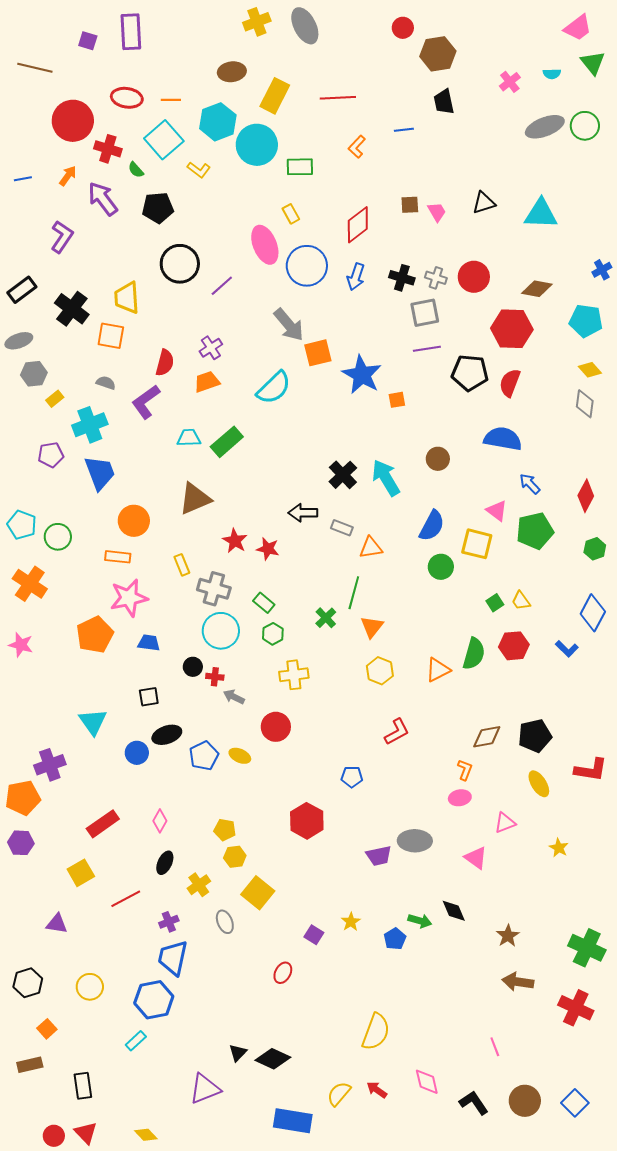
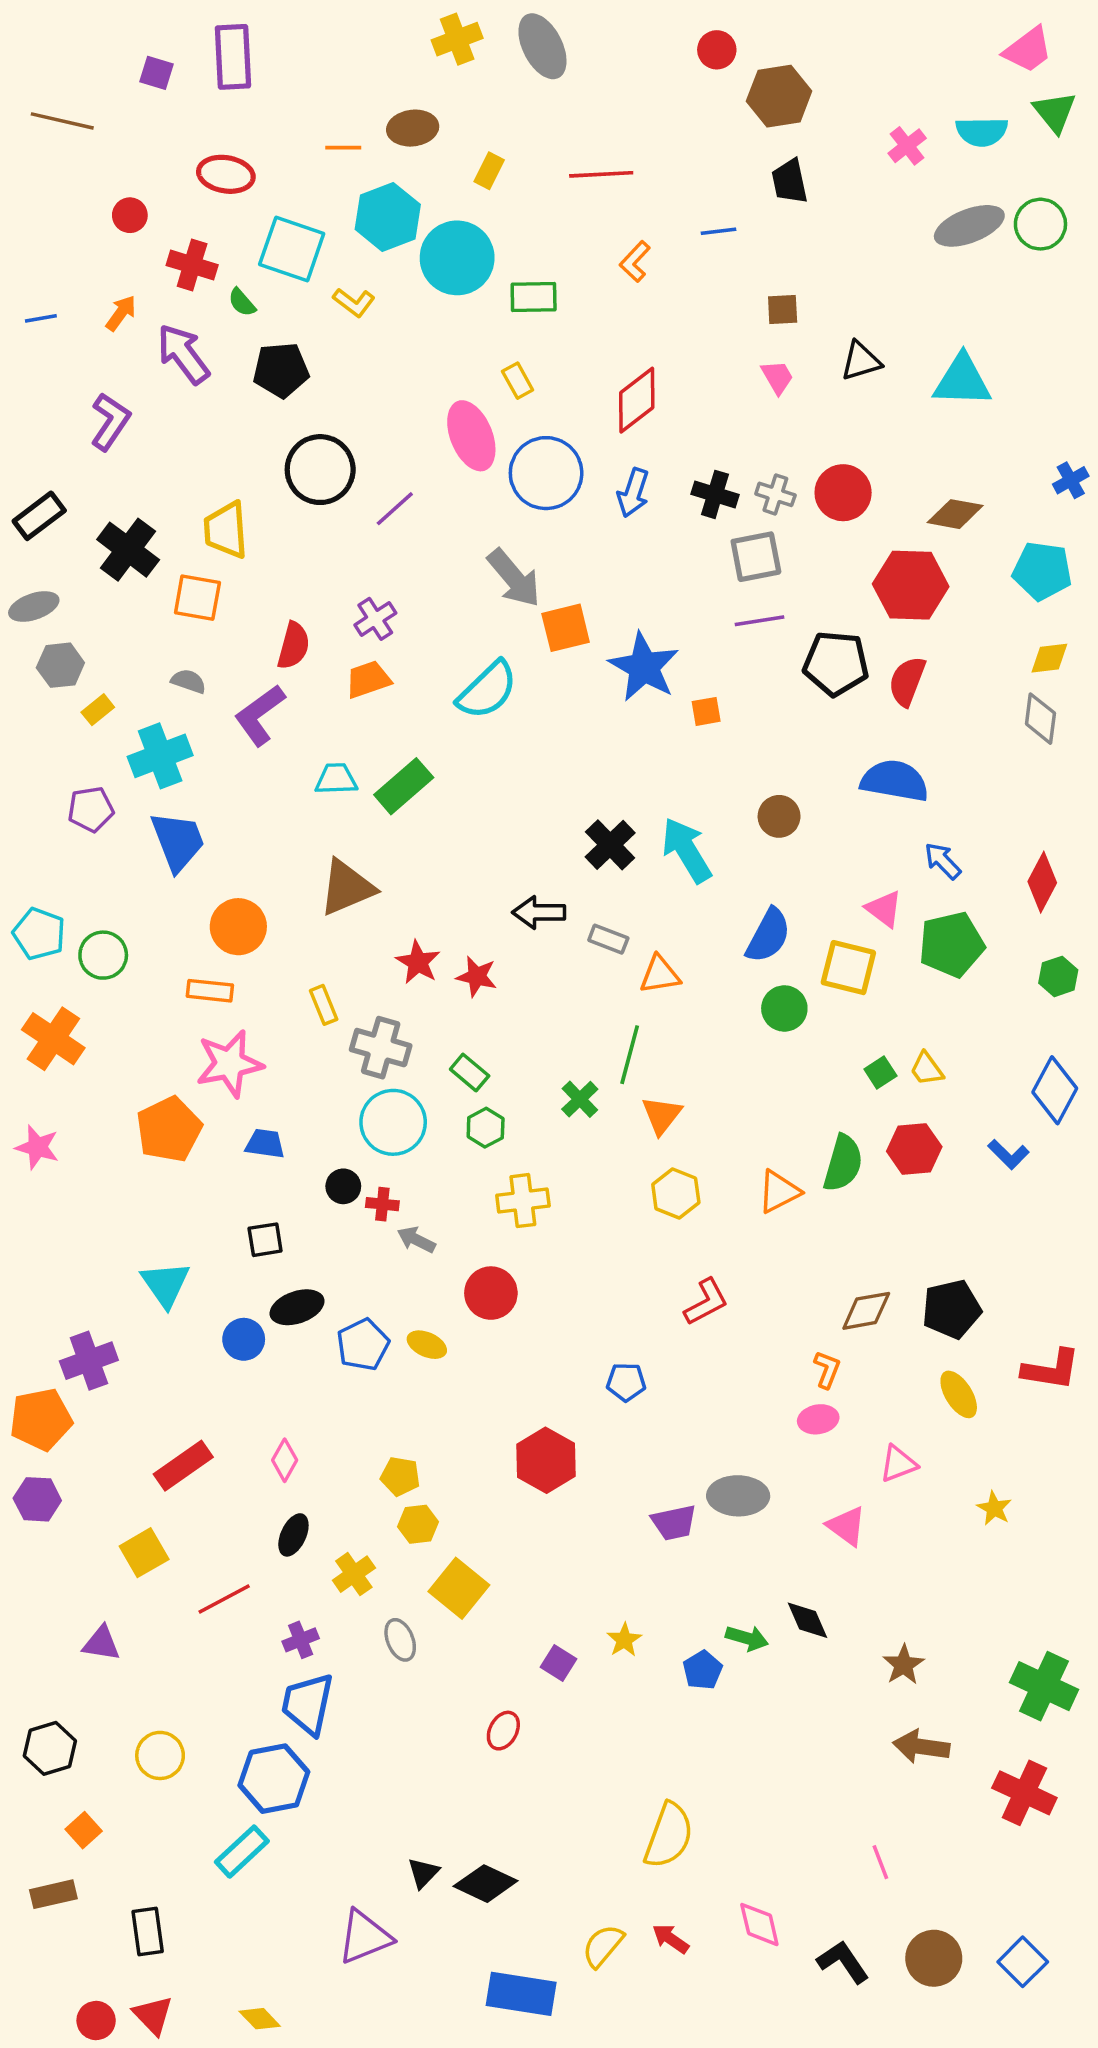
cyan semicircle: (552, 74) -> (982, 132), size x1.6
yellow rectangle: (275, 96) -> (489, 171), size x0.6
orange line: (171, 100) -> (343, 148), moved
red circle: (73, 121) -> (130, 215), size x0.5
cyan square: (164, 140) -> (292, 249), turned -30
brown square: (410, 205) -> (783, 309), moved
yellow diamond: (590, 370) -> (1049, 658), turned -55
cyan rectangle: (136, 1041) -> (242, 1852), size x1.4

